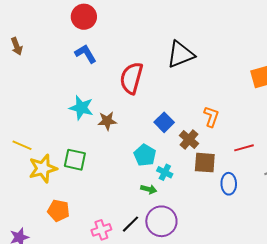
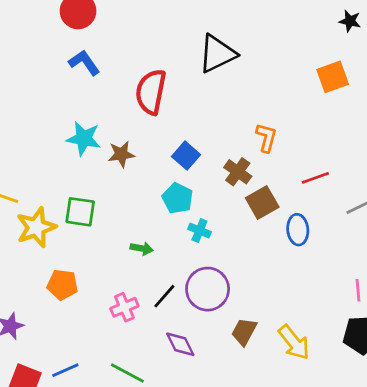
blue square: (164, 122) -> (186, 156), moved
brown square: (205, 163) -> (262, 202), turned -30
cyan cross: (165, 172) -> (199, 231), moved
green arrow: (149, 189) -> (142, 248), moved

